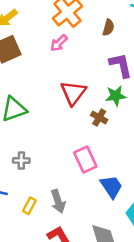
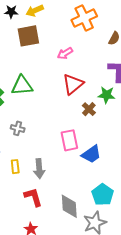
pink arrow: (59, 43) -> (65, 53), moved
blue trapezoid: (111, 187) -> (91, 154), moved, turned 75
yellow rectangle: (29, 206) -> (15, 167), turned -48

